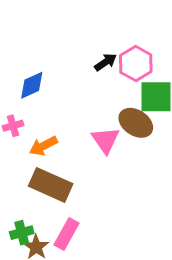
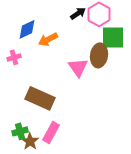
brown ellipse: (136, 123) -> (99, 55), turned 65
orange arrow: (43, 146) -> (48, 39), moved

